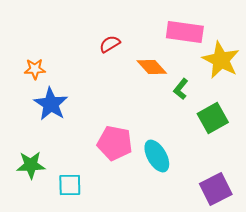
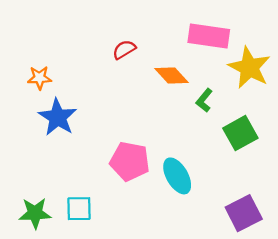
green star: (31, 165) -> (35, 213), moved

